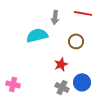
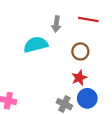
red star: (61, 64) -> (79, 78), moved

